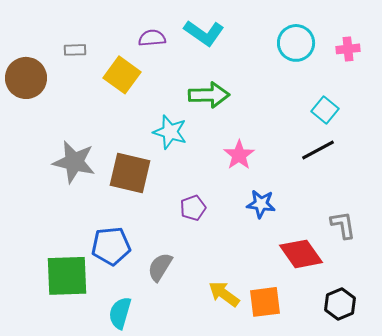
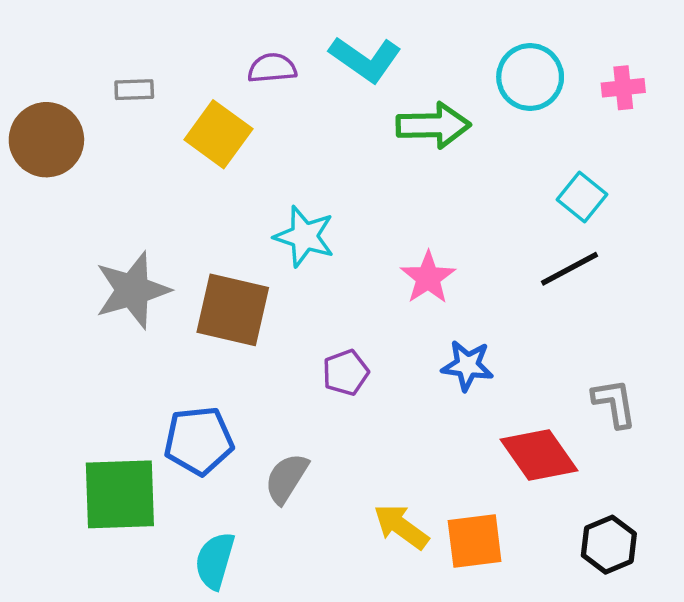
green arrow: (209, 95) -> (433, 125), moved
gray star: (74, 162) -> (132, 290), turned -30

